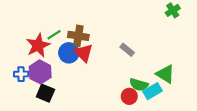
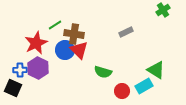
green line: (54, 35) -> (55, 25), moved
gray rectangle: (127, 50) -> (126, 32), moved, turned -64
green semicircle: (139, 85) -> (103, 72), moved
black square: (45, 93) -> (13, 88), moved

